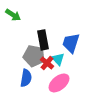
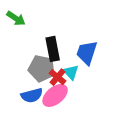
blue semicircle: (26, 78) -> (32, 95), turned 66
pink ellipse: (59, 83) -> (55, 95), moved

